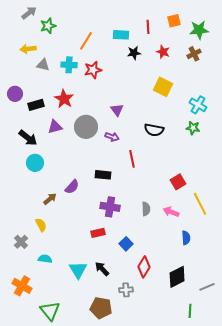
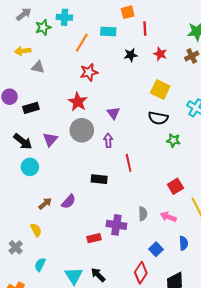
orange square: (174, 21) -> (128, 12), moved
cyan rectangle: (121, 35) -> (108, 32), moved
cyan cross: (69, 65) -> (64, 17), moved
red star: (64, 99) -> (78, 102), moved
purple triangle: (55, 127) -> (50, 139), moved, turned -35
green star: (193, 128) -> (173, 140), moved
black semicircle: (154, 130) -> (158, 118), moved
purple arrow: (112, 137) -> (108, 140), turned -112
purple semicircle: (72, 187) -> (69, 202), moved
purple cross: (110, 207) -> (116, 225), moved
blue square: (126, 244) -> (156, 249), moved
cyan semicircle: (45, 259) -> (40, 265), turned -72

